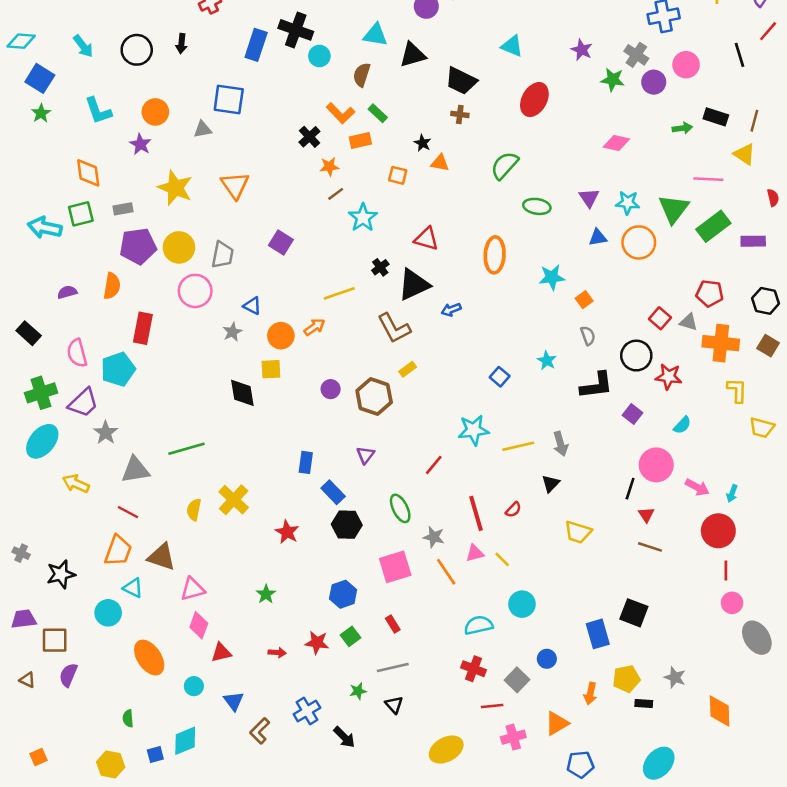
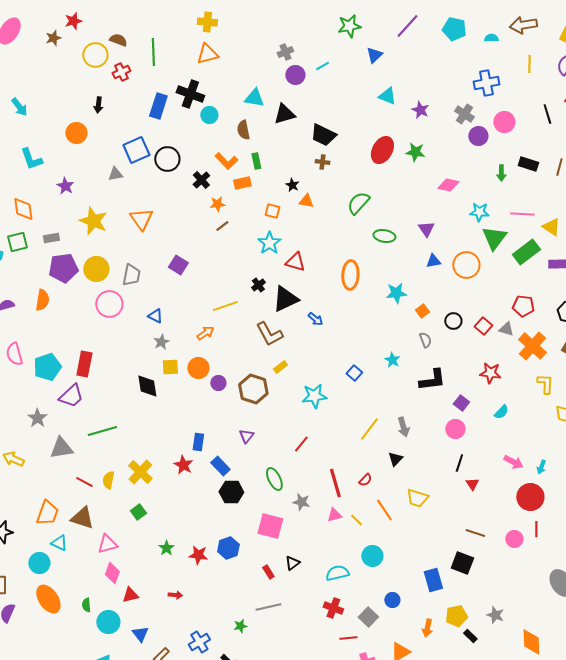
cyan triangle: (512, 46) -> (387, 96), moved
black circle: (137, 50) -> (167, 159), moved
brown semicircle: (362, 75) -> (243, 130), turned -30
green star: (613, 80) -> (415, 152), moved
blue square: (229, 100) -> (136, 150), turned -32
orange circle: (155, 112) -> (76, 133), moved
green rectangle: (378, 113) -> (256, 161), turned 35
green arrow: (682, 128) -> (501, 173), turned 98
yellow triangle: (744, 154) -> (551, 227), moved
cyan star: (628, 203) -> (479, 212), moved
cyan star: (363, 218) -> (269, 243), moved
blue arrow: (451, 310) -> (315, 319), turned -119
red rectangle: (143, 328) -> (84, 364), moved
gray star: (232, 332) -> (161, 342), moved
orange circle: (281, 336) -> (198, 368), moved
orange cross: (721, 343) -> (532, 346), turned 36
black circle: (636, 356) -> (453, 321), moved, size x0.7
purple trapezoid: (83, 403) -> (71, 396), moved
cyan star: (474, 430) -> (314, 396), moved
yellow line: (518, 446) -> (369, 429), turned -40
pink circle: (656, 465) -> (455, 429), moved, size x0.7
red line: (128, 512) -> (84, 482), moved
red star: (287, 532) -> (183, 465), moved
brown line: (650, 547) -> (475, 533), moved
pink square: (395, 567) -> (270, 526), turned 32
orange line: (446, 572) -> (384, 510), moved
pink circle: (732, 603) -> (514, 539), moved
green square: (350, 636) -> (138, 512), moved
red star: (317, 643) -> (198, 555), moved
orange ellipse: (149, 658) -> (48, 599), moved
cyan circle: (194, 686) -> (108, 622), size x1.5
black rectangle: (644, 704) -> (470, 636), turned 40
black triangle: (394, 705) -> (292, 563), moved, turned 35
green semicircle: (128, 718) -> (86, 605), moved

